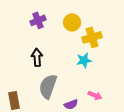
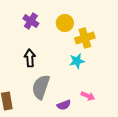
purple cross: (38, 20) -> (31, 21), turned -35

